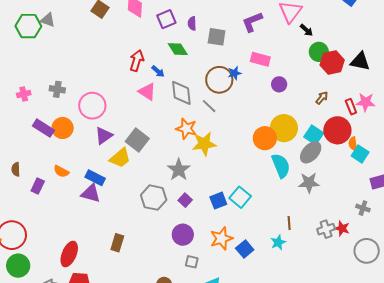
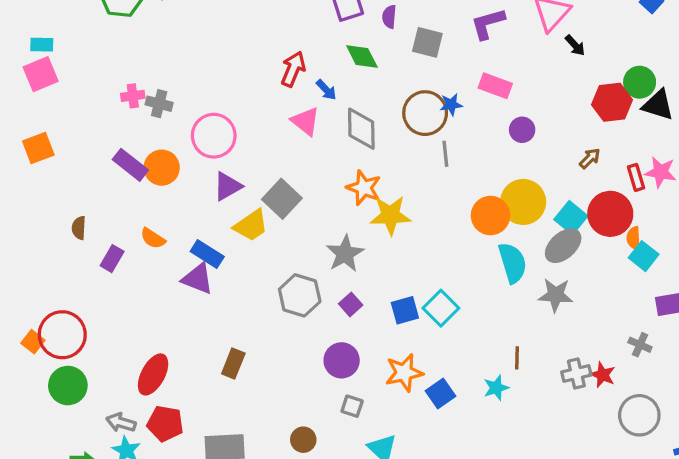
green circle: (319, 52) -> (640, 82), moved
pink cross: (24, 94) -> (133, 96), moved
gray line: (209, 106) -> (445, 154), moved, turned 35

